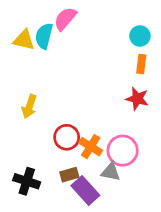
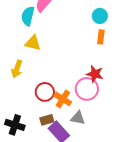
yellow triangle: (24, 40) -> (33, 43), moved
red star: (137, 99) -> (95, 74), moved
pink circle: (123, 151) -> (87, 89), moved

